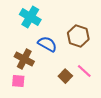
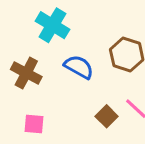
brown cross: (24, 59) -> (26, 73), moved

